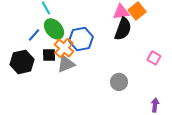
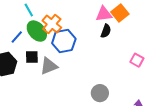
black semicircle: (123, 29) -> (106, 31), size x0.6
orange cross: (64, 48) -> (52, 24), moved
gray circle: (119, 82) -> (100, 93), moved

